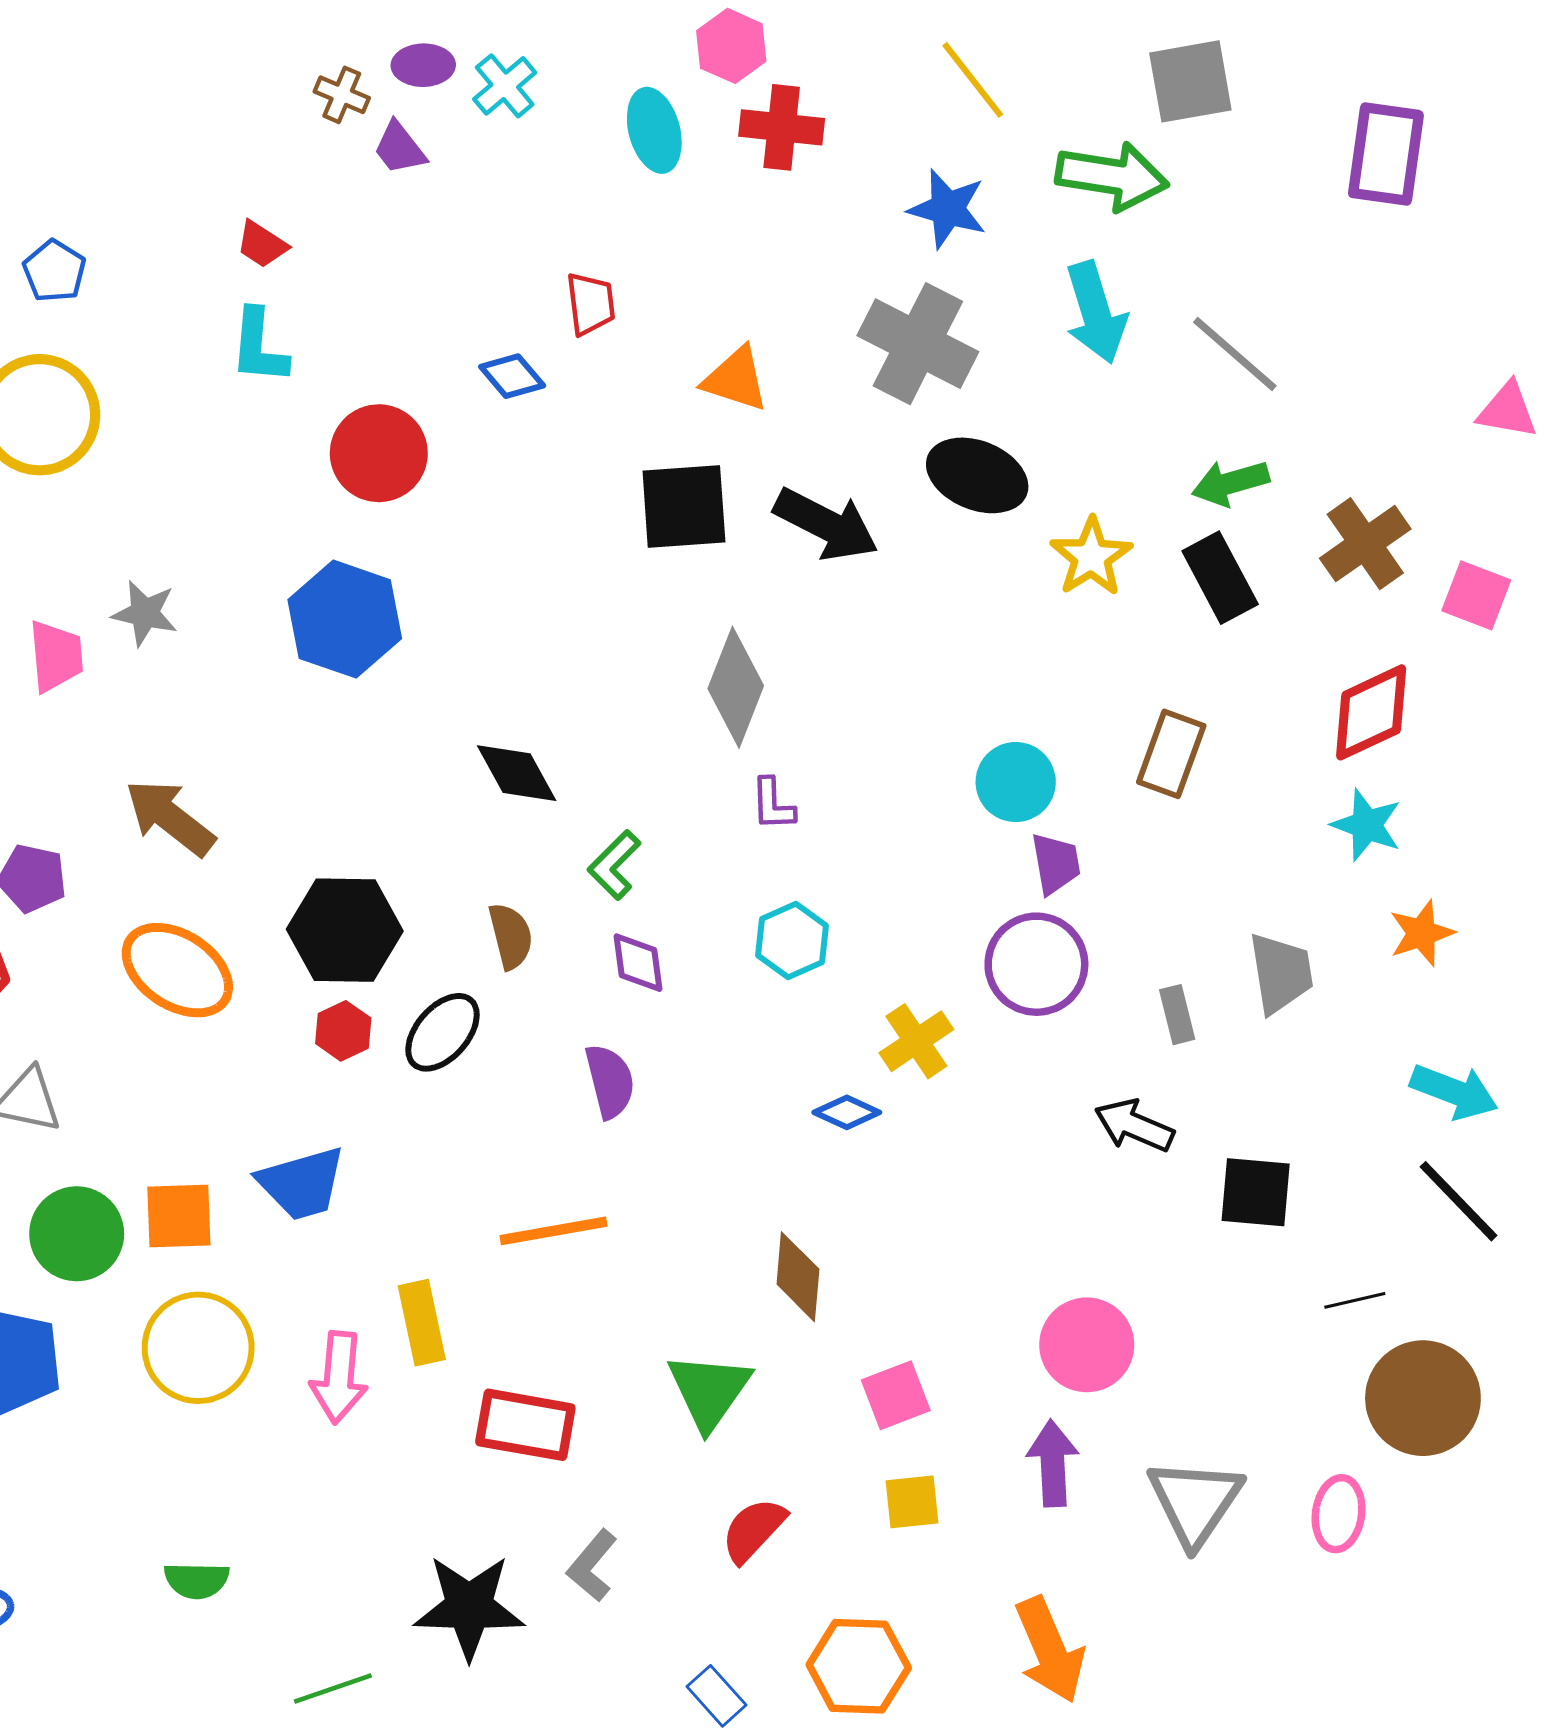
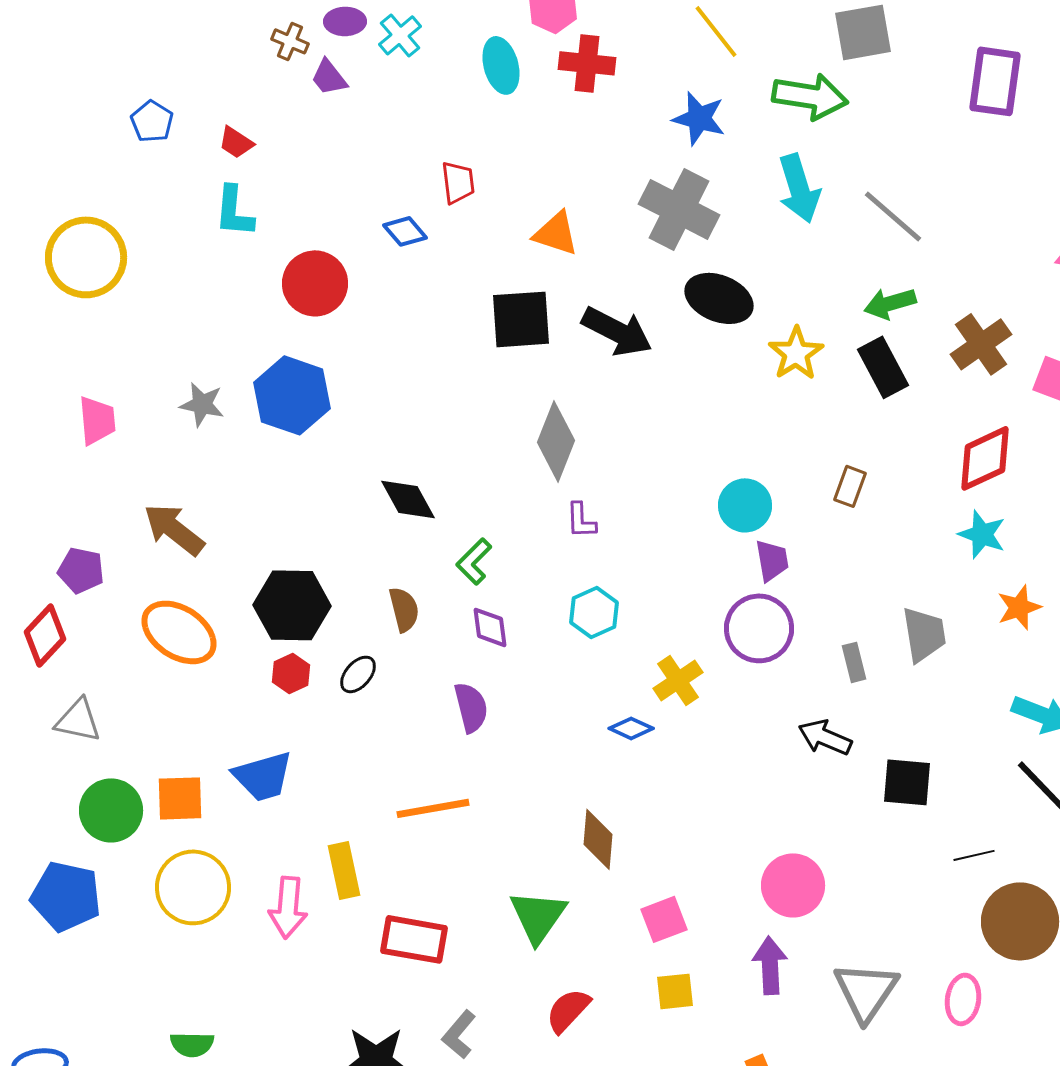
blue pentagon: (54, 271) -> (152, 121), moved
gray star: (145, 613) -> (202, 404), moved
brown rectangle: (1171, 754) -> (850, 486), size x0.7
black ellipse: (442, 1032) -> (358, 674), size x0.7

